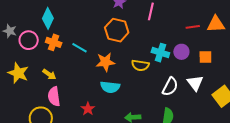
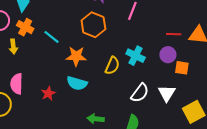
purple circle: (181, 52) -> (168, 55), moved
yellow semicircle: (140, 65) -> (112, 66), turned -84
yellow arrow: (49, 74) -> (13, 47), moved, turned 40
red star: (88, 109) -> (48, 93), moved

